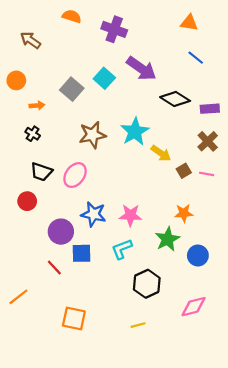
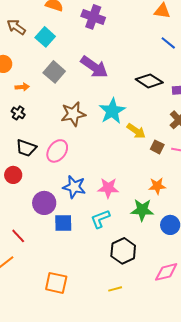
purple arrow: (141, 68) -> (94, 67), moved
cyan square: (104, 78) -> (45, 37), moved
brown square: (184, 171) -> (157, 147), turned -32
green star: (167, 239) -> (142, 210), turned 30
red line: (54, 267) -> (18, 236), moved

